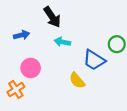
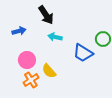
yellow semicircle: (77, 80) -> (49, 71), moved
orange cross: (16, 90) -> (31, 80), moved

